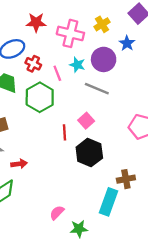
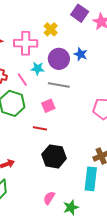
blue star: (127, 43) -> (81, 54), moved
pink square: (86, 121) -> (48, 106), moved, turned 32
red line: (65, 132) -> (40, 128), turned -64
black hexagon: (89, 153) -> (54, 156), moved

